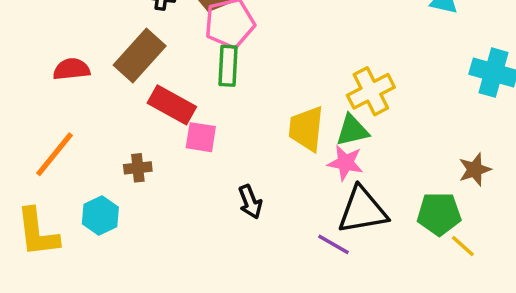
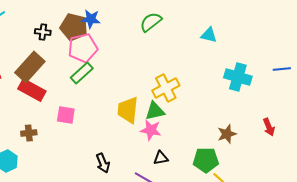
green rectangle: (228, 66) -> (82, 73), turned 45
red rectangle: (172, 105) -> (32, 90), moved
black arrow: (250, 202) -> (103, 163), moved
black triangle: (362, 210) -> (161, 158), size x0.5

